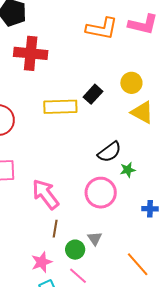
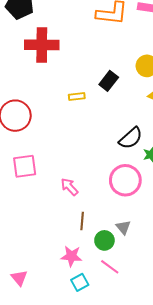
yellow rectangle: (60, 107) -> (77, 97), size x0.5
pink arrow: (46, 194) -> (69, 187), size x0.6
pink star: (42, 262) -> (71, 256), turned 30

